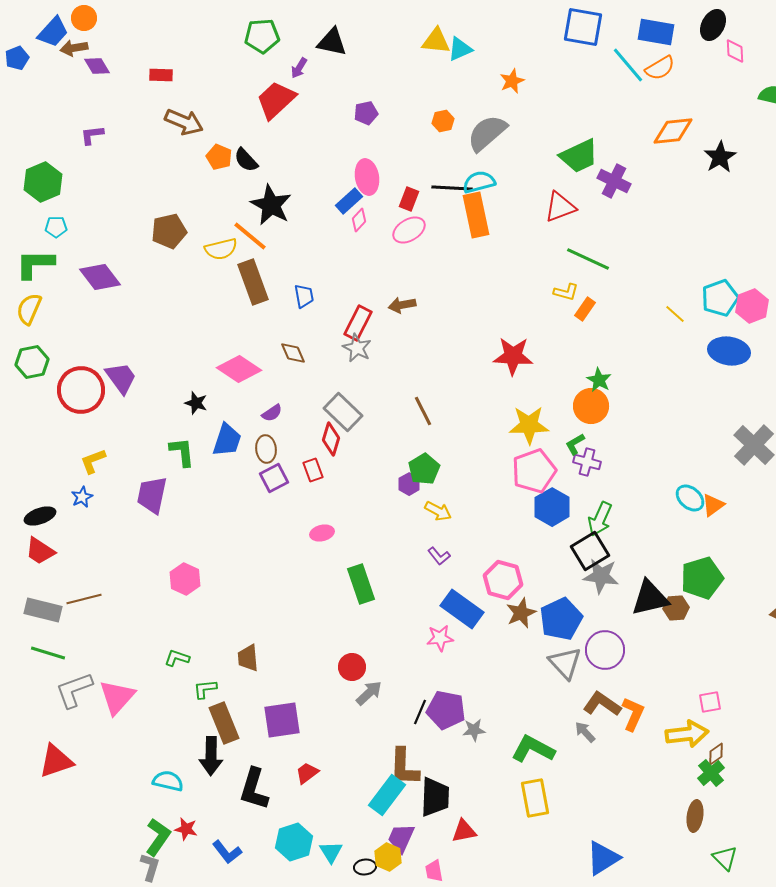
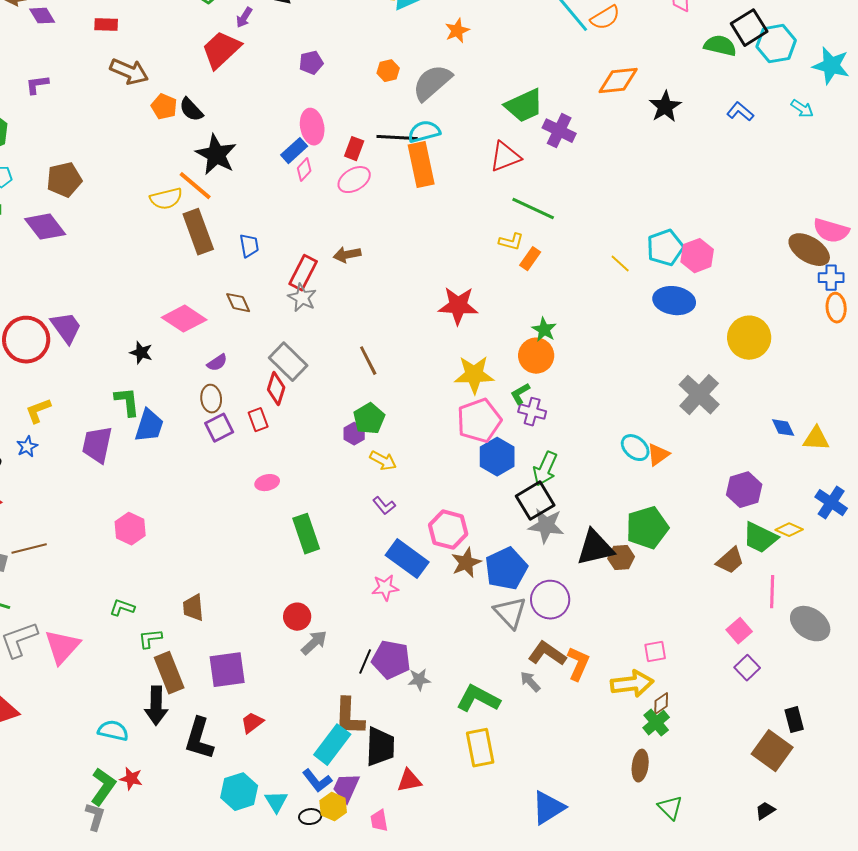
brown pentagon: (169, 231) -> (64, 180), moved
blue trapezoid: (227, 440) -> (149, 426), moved
blue L-shape: (227, 852) -> (317, 781), moved

